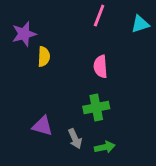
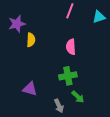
gray arrow: (75, 139) -> (59, 106), moved
green arrow: (105, 147) -> (78, 97), moved, turned 56

